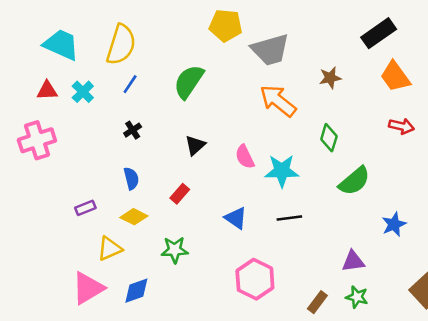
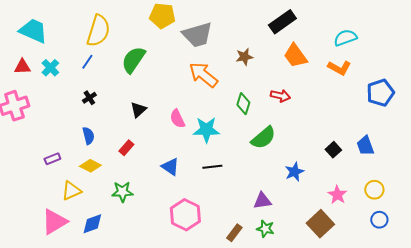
yellow semicircle: (121, 45) -> (98, 31), moved
red arrow: (402, 126) -> (280, 96), moved

